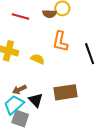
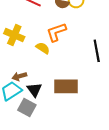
orange L-shape: (60, 41) -> (56, 32), moved, turned 50
gray square: (20, 119) -> (27, 107), moved

